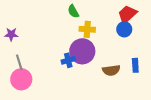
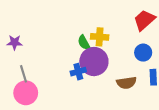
green semicircle: (73, 11) -> (84, 42), moved
blue circle: (124, 29) -> (143, 53), moved

